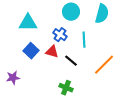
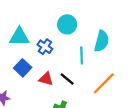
cyan semicircle: (102, 14) -> (102, 41), moved
blue cross: (60, 35) -> (45, 47), moved
red triangle: (52, 52) -> (46, 79), moved

